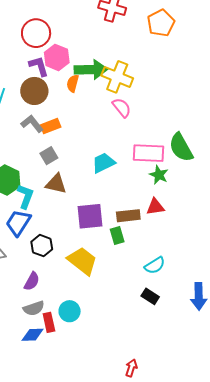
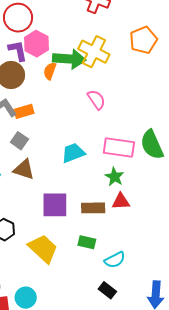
orange pentagon: (161, 23) -> (143, 40), moved
yellow cross: (117, 77) -> (94, 52), moved
gray square: (49, 156) -> (19, 141), turned -30
green star: (159, 175) -> (114, 177), moved
green rectangle: (117, 236) -> (87, 242), moved, turned -66

